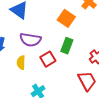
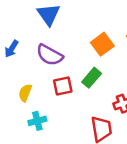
yellow semicircle: (21, 63) -> (25, 93), moved

